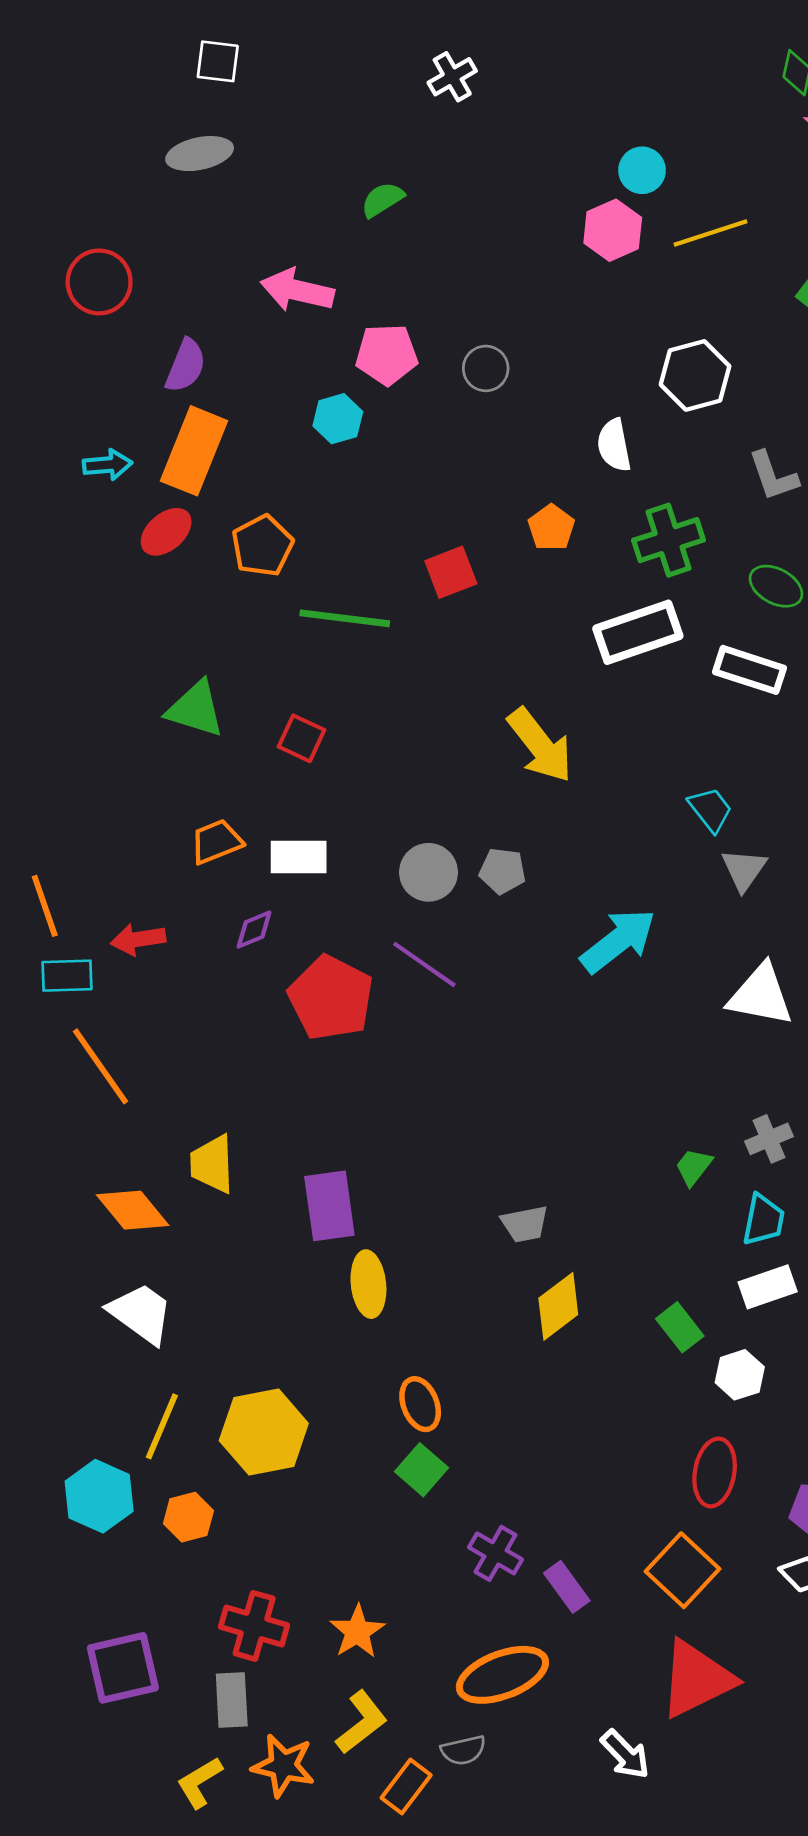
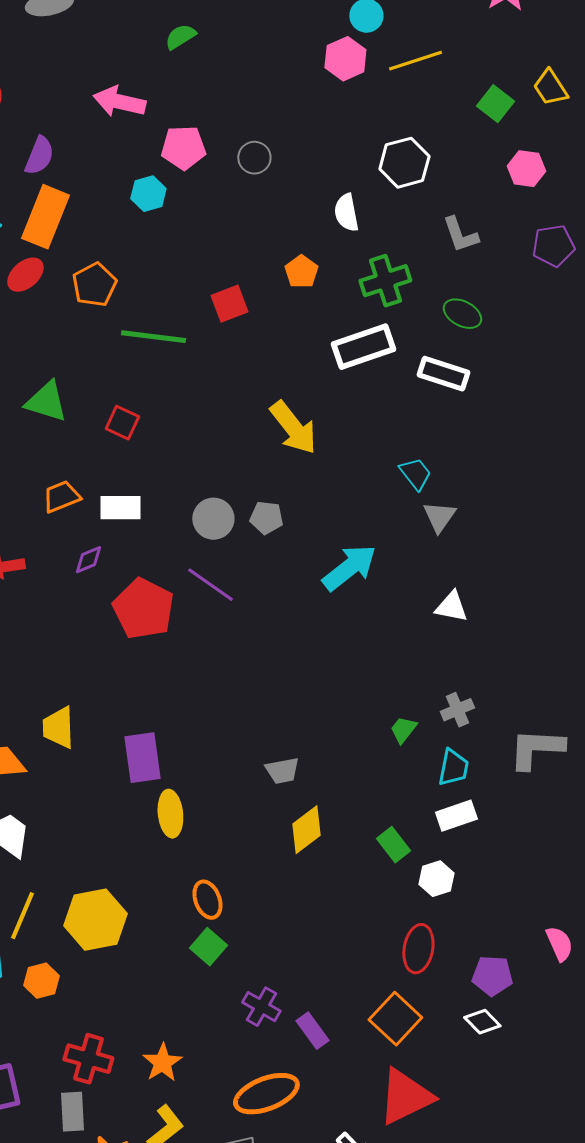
white triangle: (761, 995) -> (451, 607), size x0.7

